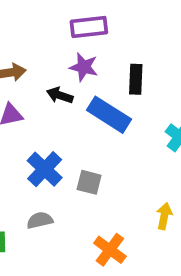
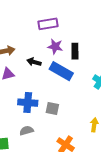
purple star: (84, 67) -> (55, 47), moved
blue cross: (45, 169) -> (28, 103), turned -36

